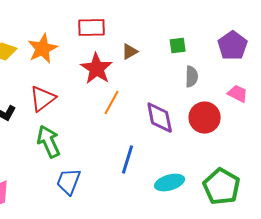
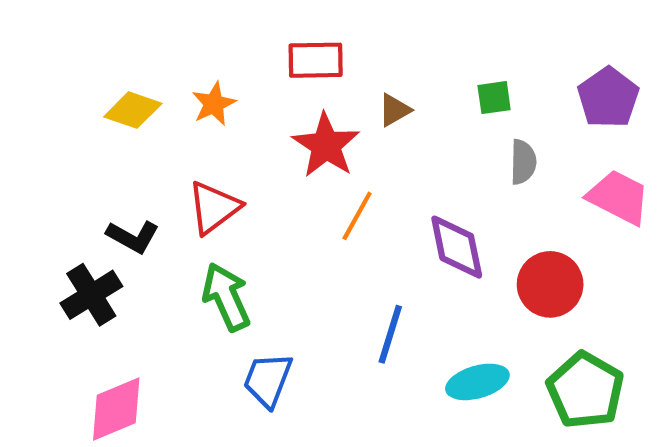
orange star: (43, 49) -> (214, 104), size x0.7
pink trapezoid: (238, 94) -> (619, 197), size x1.5
red circle: (205, 118) -> (550, 284), moved

